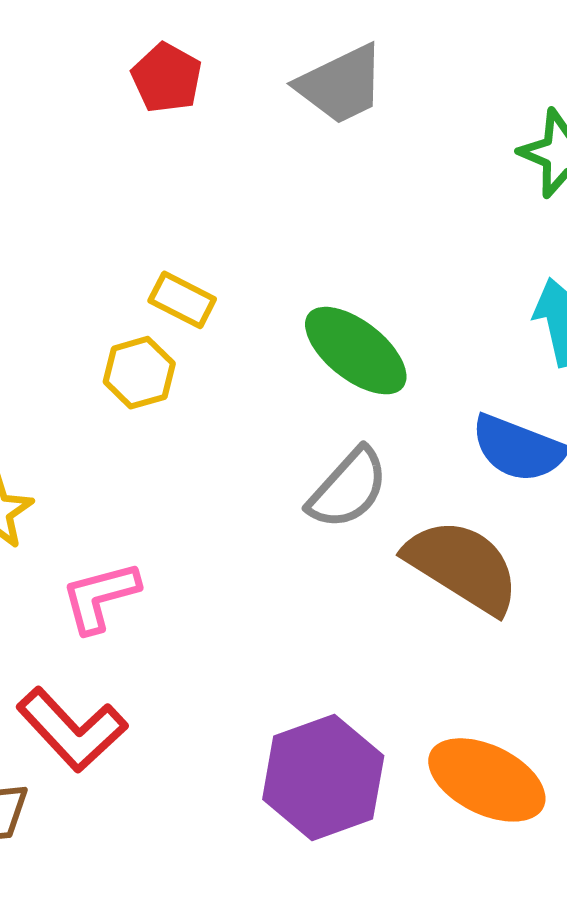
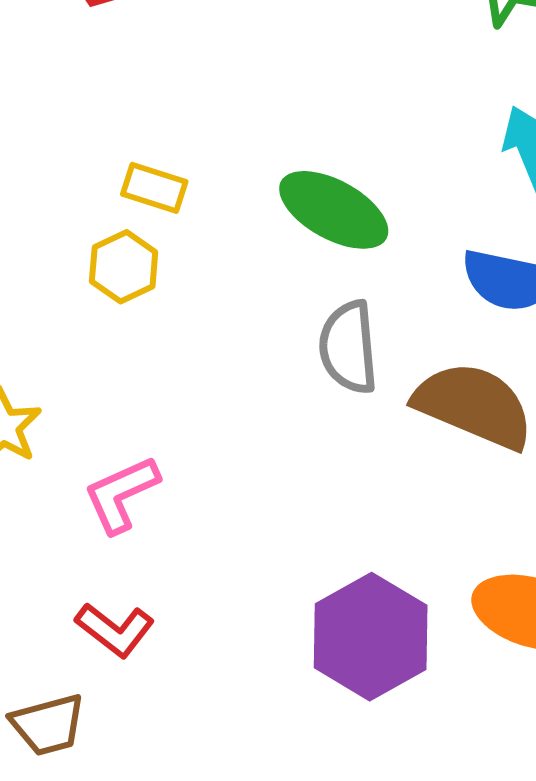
gray semicircle: (348, 489) -> (348, 347), turned 142
red L-shape: (72, 730) -> (115, 630), size x0.7

